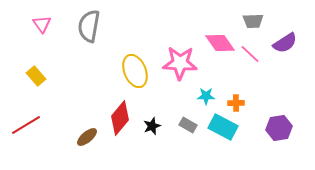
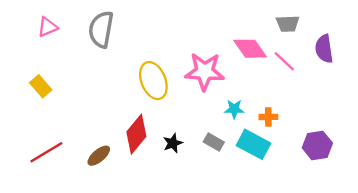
pink triangle: (42, 24) -> (48, 27), turned 42
purple semicircle: (285, 43) -> (324, 49), turned 115
red line: (26, 125) -> (46, 152), moved

